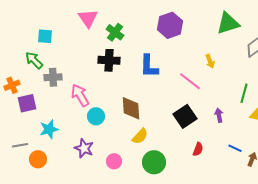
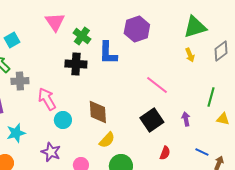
cyan square: (45, 36) -> (12, 40), turned -35
yellow arrow: (210, 61) -> (190, 55), moved
blue L-shape: (149, 66) -> (108, 53), moved

